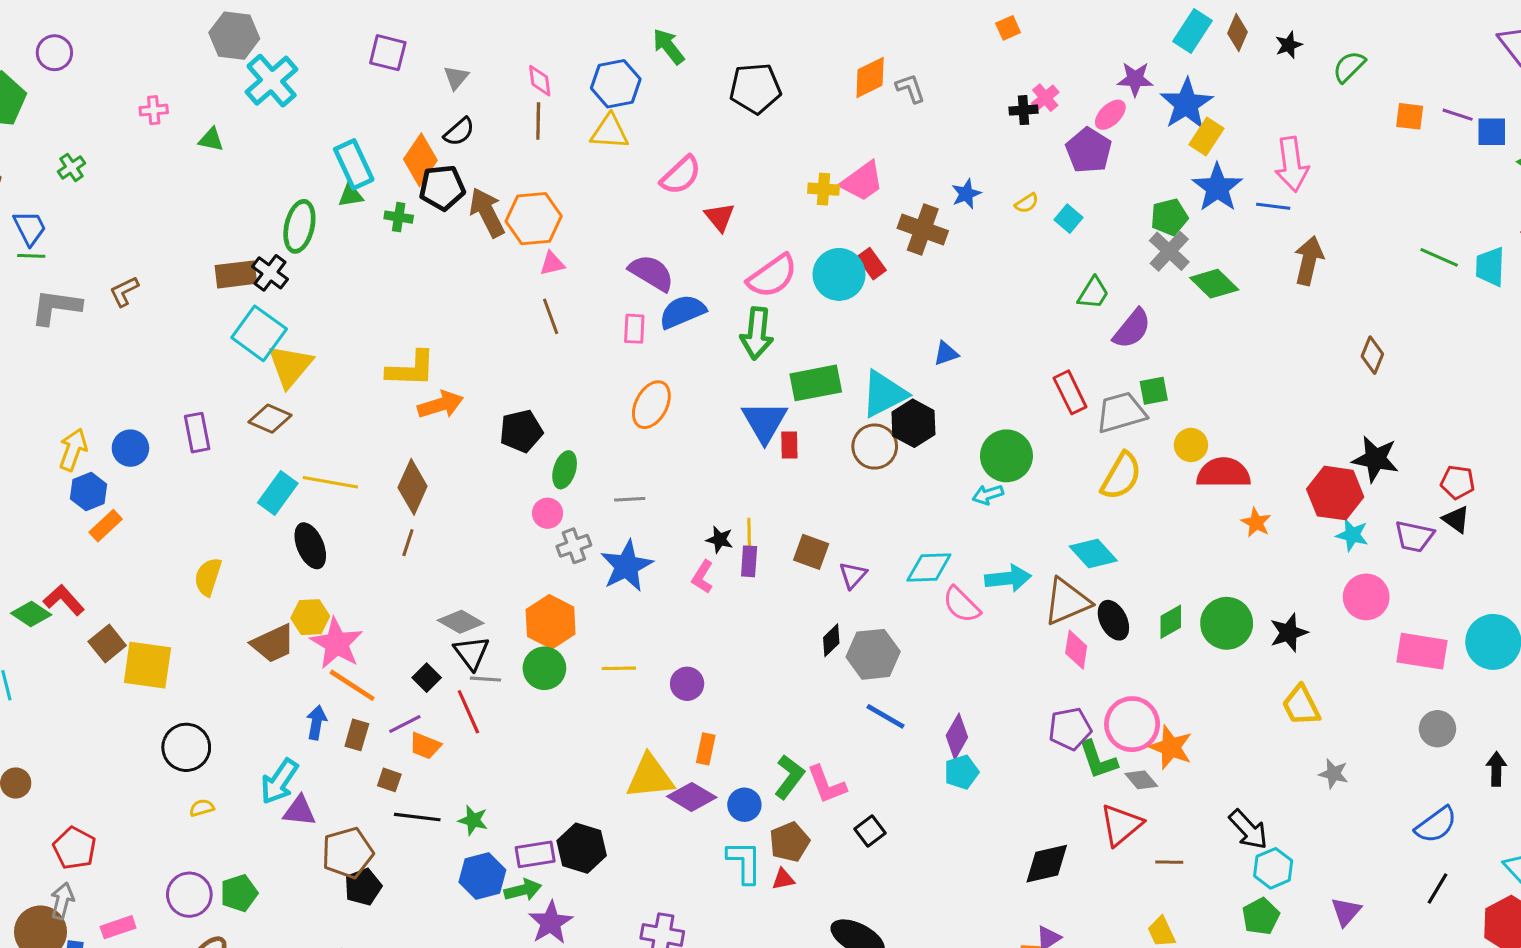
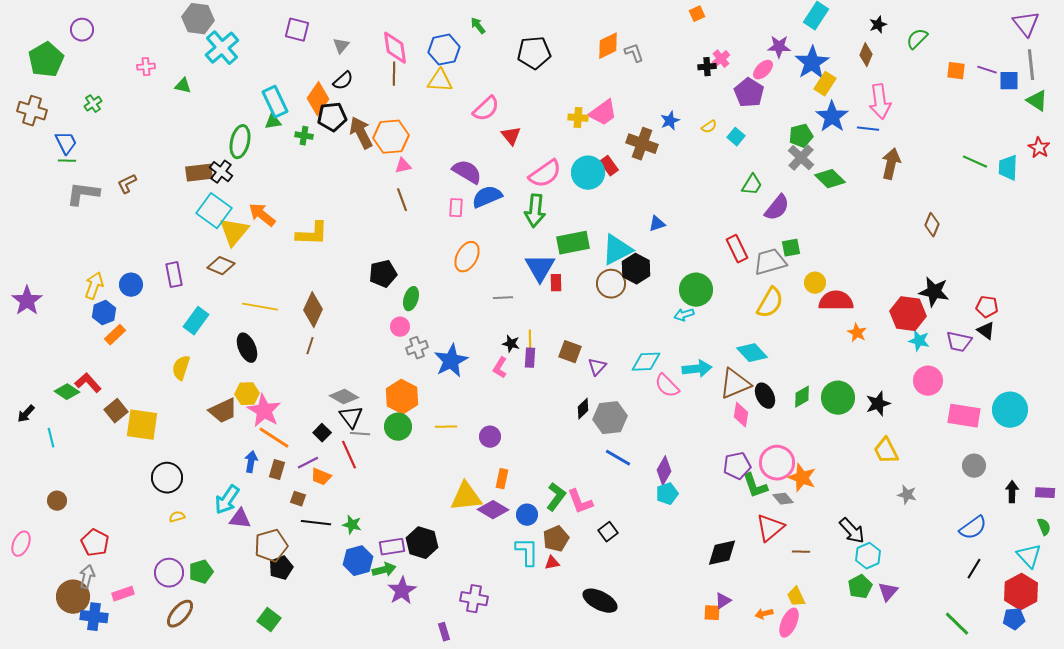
brown diamond: (1237, 33) -> (866, 55), moved
green arrow: (668, 47) -> (478, 26), size x0.7
pink diamond: (540, 81) -> (395, 48), size x1.6
orange arrow: (441, 405) -> (262, 215), moved, turned -124
cyan rectangle: (278, 493) -> (196, 321), moved
gray line: (630, 499) -> (503, 298), moved
purple triangle: (1346, 912) -> (888, 592), moved

